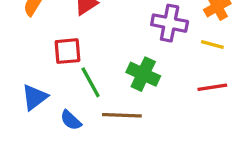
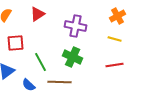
purple cross: (170, 23) -> (76, 26), moved
red square: (67, 51) -> (16, 43), moved

